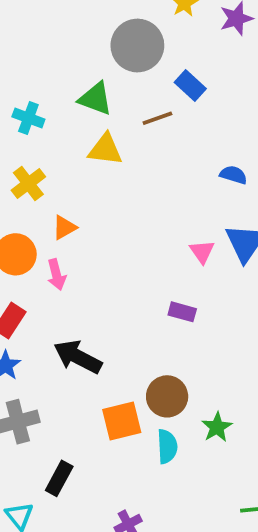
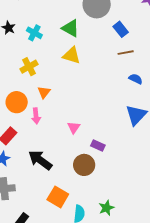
brown line: (157, 118) -> (126, 53), moved
orange triangle: (64, 227) -> (44, 92), turned -32
pink triangle: (202, 252) -> (74, 127), moved
brown circle: (167, 396) -> (84, 165), moved
orange square: (122, 421) -> (58, 197), turned 35

